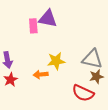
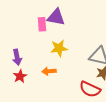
yellow star: (56, 61) -> (59, 48), moved

